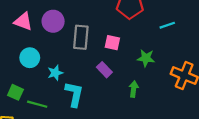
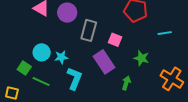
cyan circle: (30, 58) -> (42, 52), moved
purple rectangle: (104, 70) -> (104, 62), size x1.6

